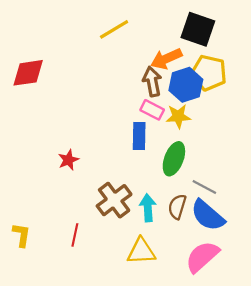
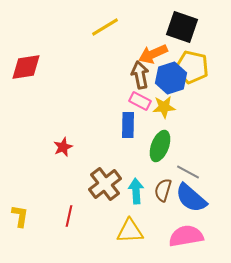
pink semicircle: (202, 257) -> (186, 236), turned 32

